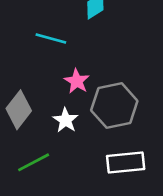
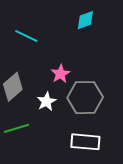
cyan line: (51, 39) -> (26, 36), moved

